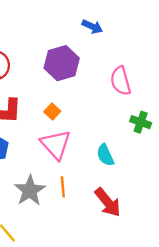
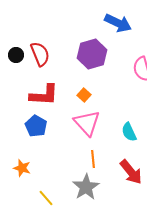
blue arrow: (92, 27) -> (118, 23), size x1.5
gray star: (30, 191) -> (86, 187), moved

